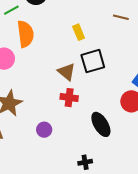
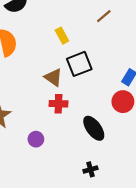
brown line: (121, 17) -> (104, 16), turned -49
black cross: (85, 162) -> (90, 169), moved

